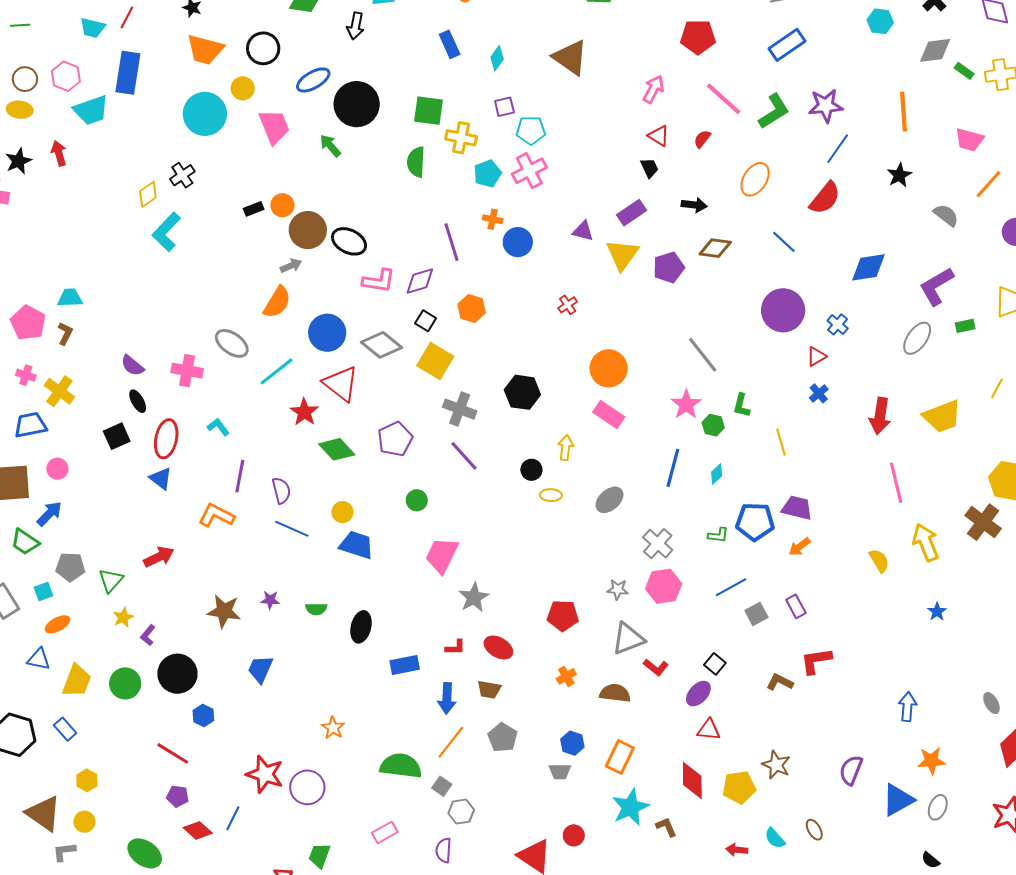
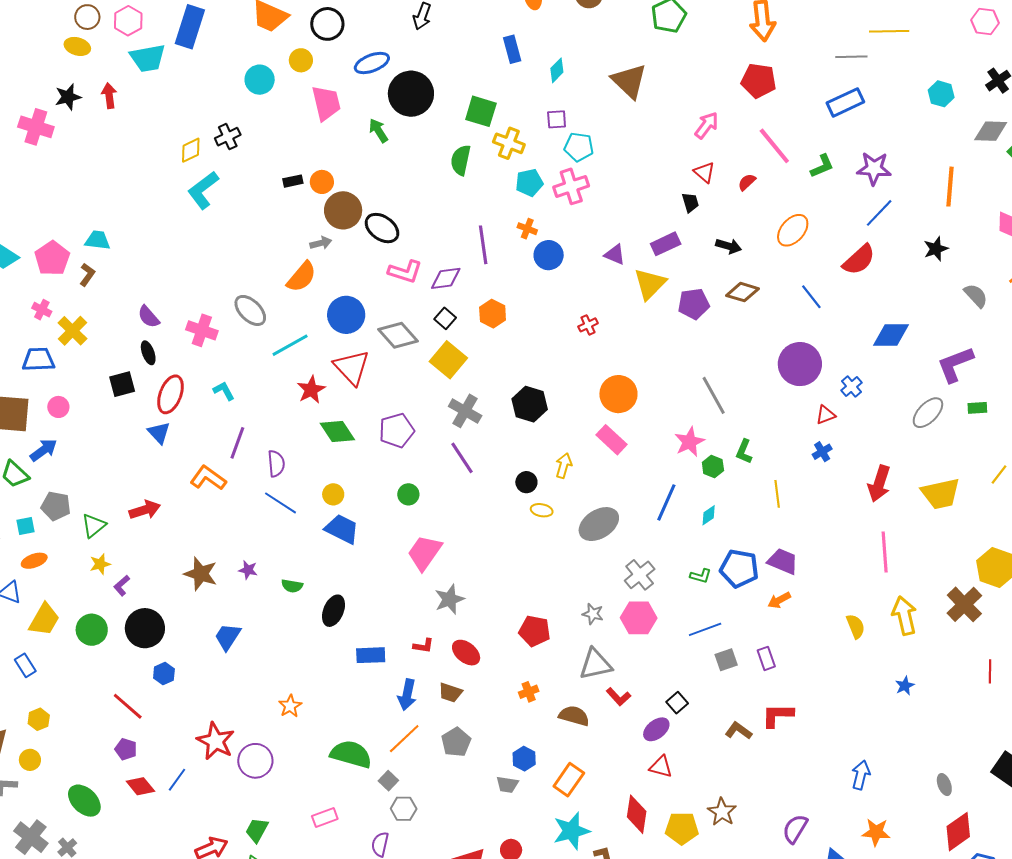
green L-shape: (774, 111) -> (822, 166), size x0.7
cyan circle: (205, 114) -> (260, 80), size x0.7
gray ellipse: (610, 500) -> (599, 524), size x1.4

